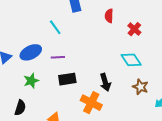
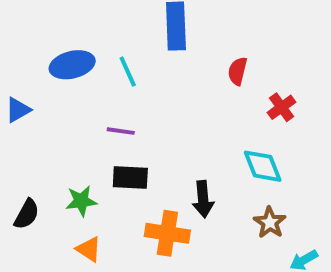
blue ellipse: (31, 52) -> (72, 65), moved
green star: (31, 81) -> (81, 201), moved
orange cross: (91, 103) -> (167, 233), turned -30

